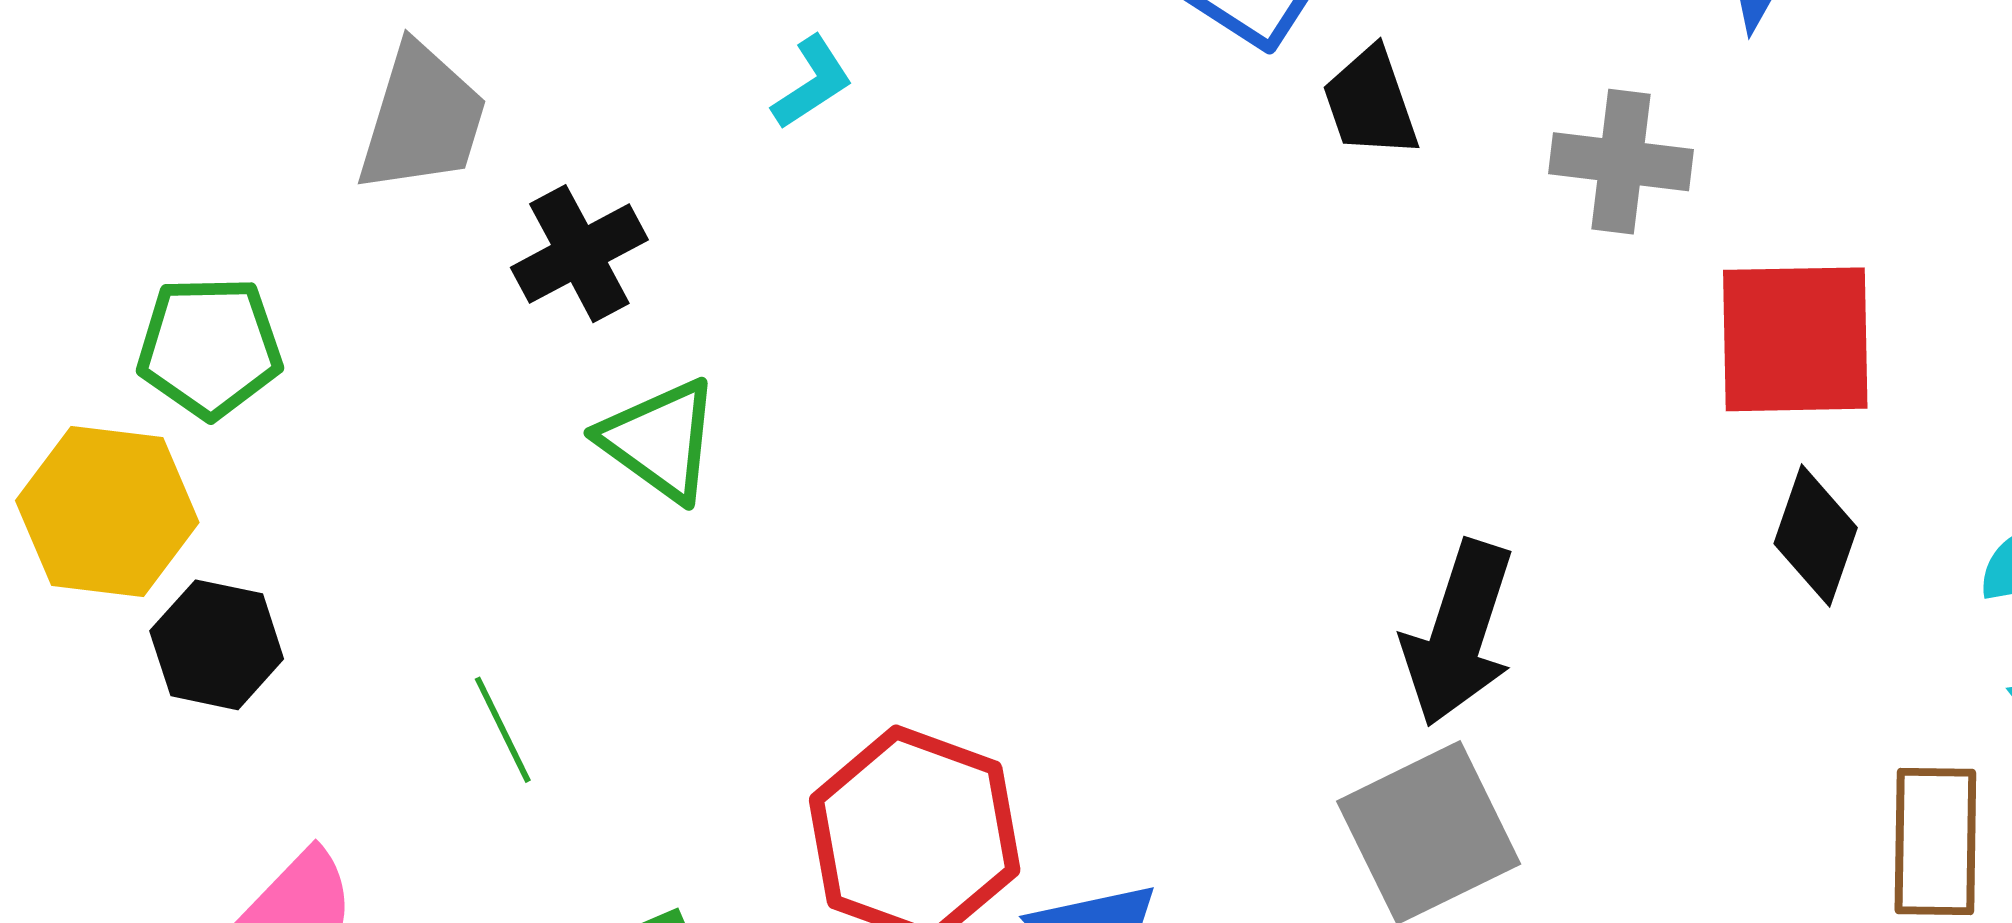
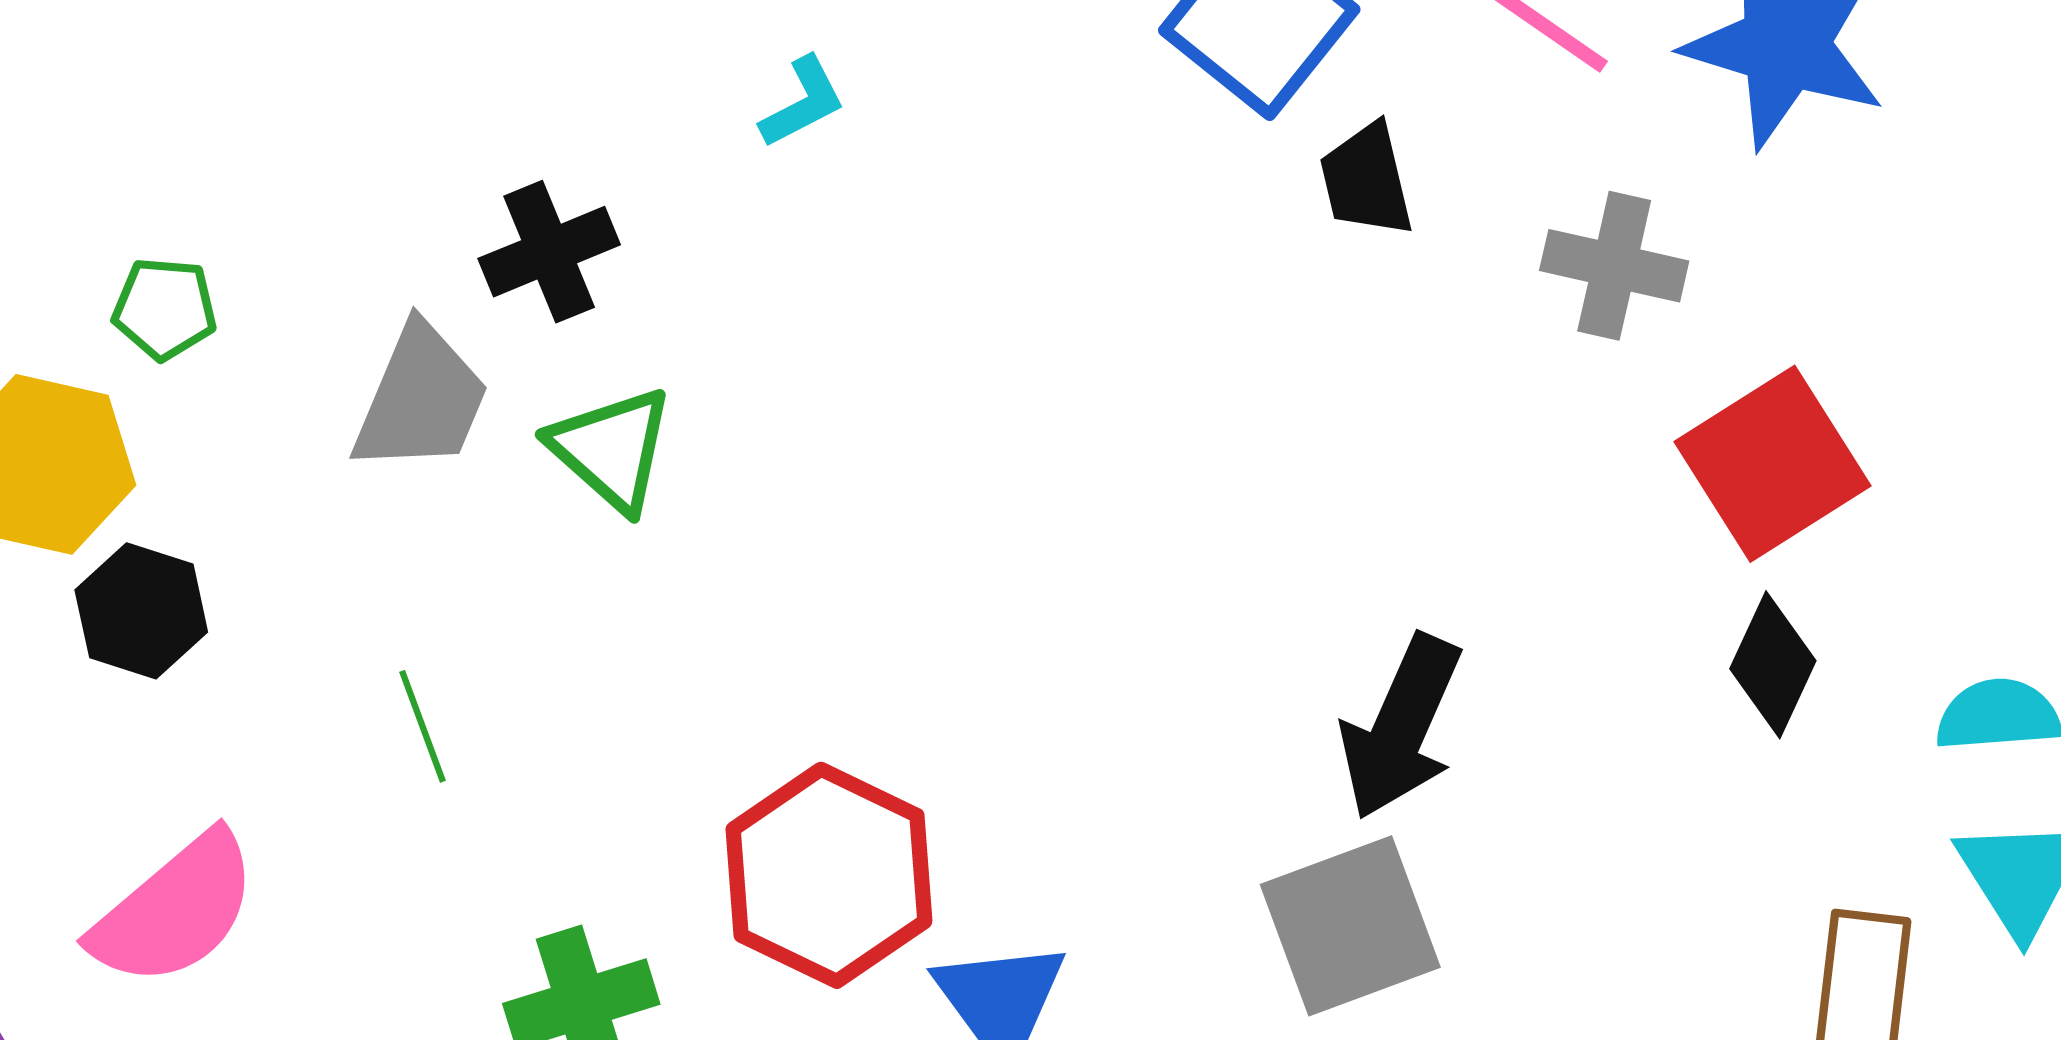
gray trapezoid: (422, 119) -> (421, 399), moved
red square: (1795, 339) -> (1773, 464), turned -37
green pentagon: (210, 347) -> (165, 309), size x0.7

